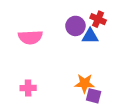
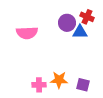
orange star: (85, 83) -> (59, 80), moved
pink cross: (28, 88) -> (39, 85), moved

